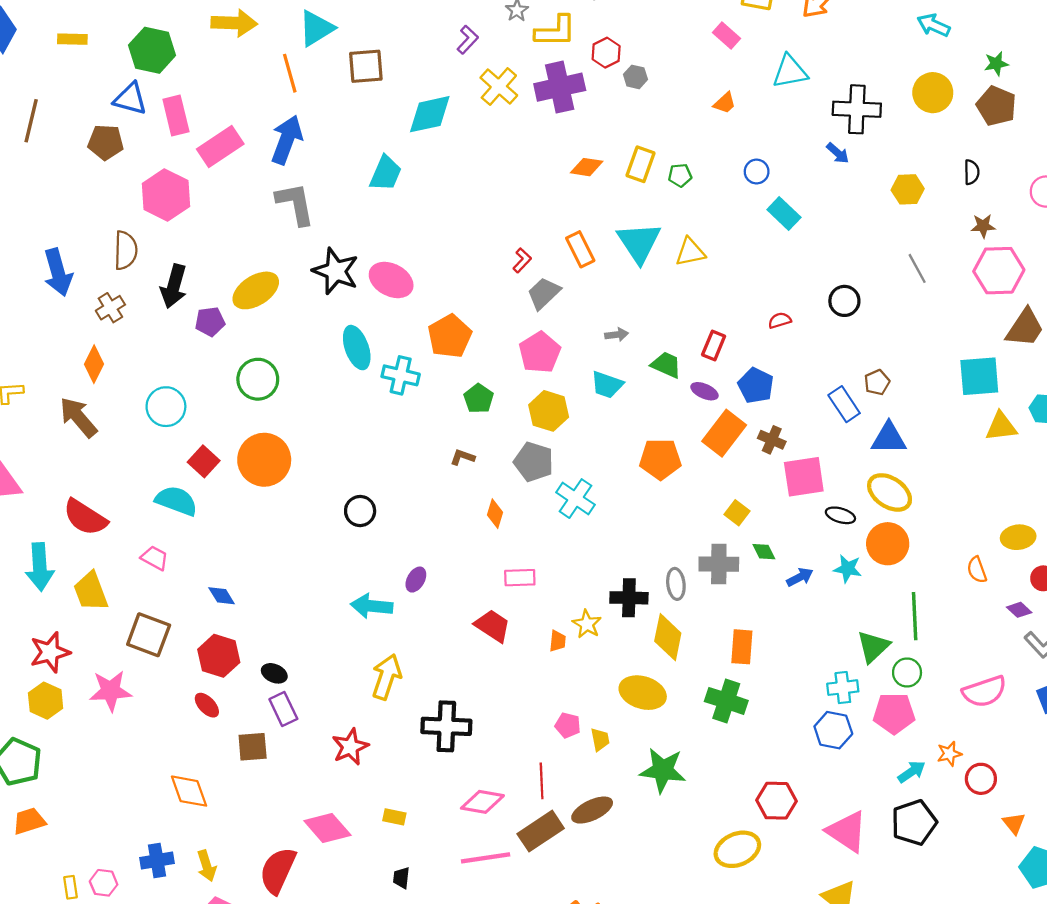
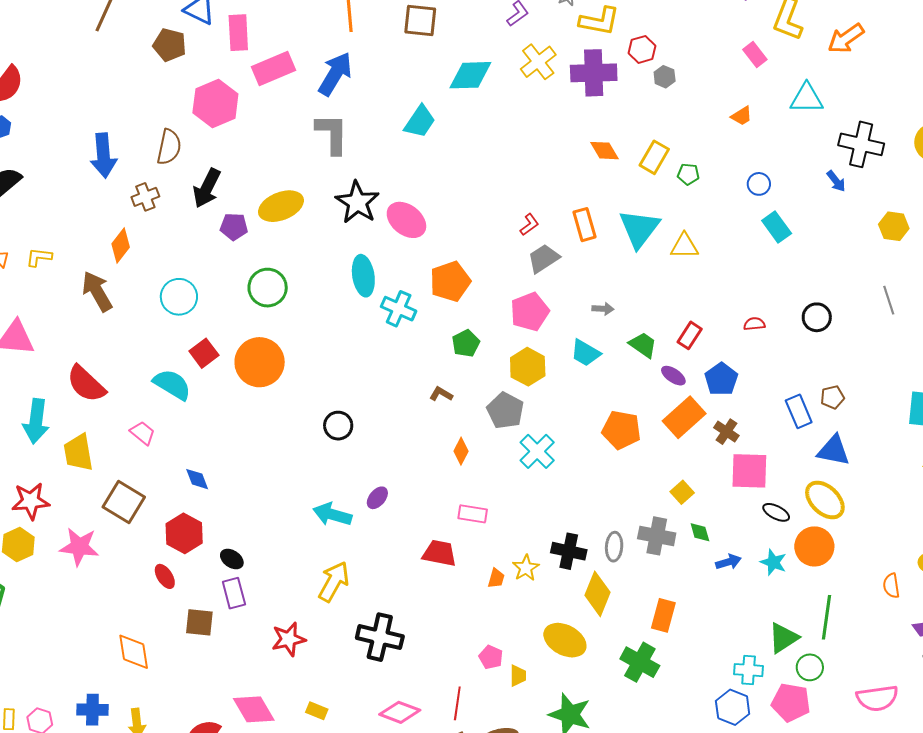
orange diamond: (587, 167) -> (604, 151), turned 40
red trapezoid: (493, 626) -> (439, 553), turned -33

